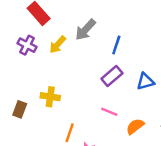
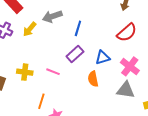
gray arrow: (85, 30) -> (52, 16), turned 30
pink line: (109, 112) -> (53, 72), moved
orange semicircle: (135, 126) -> (93, 79), moved, turned -63

